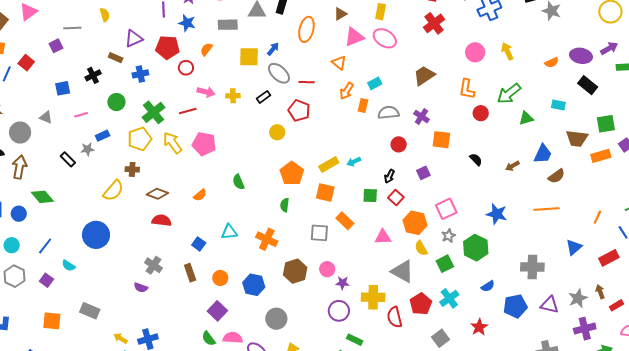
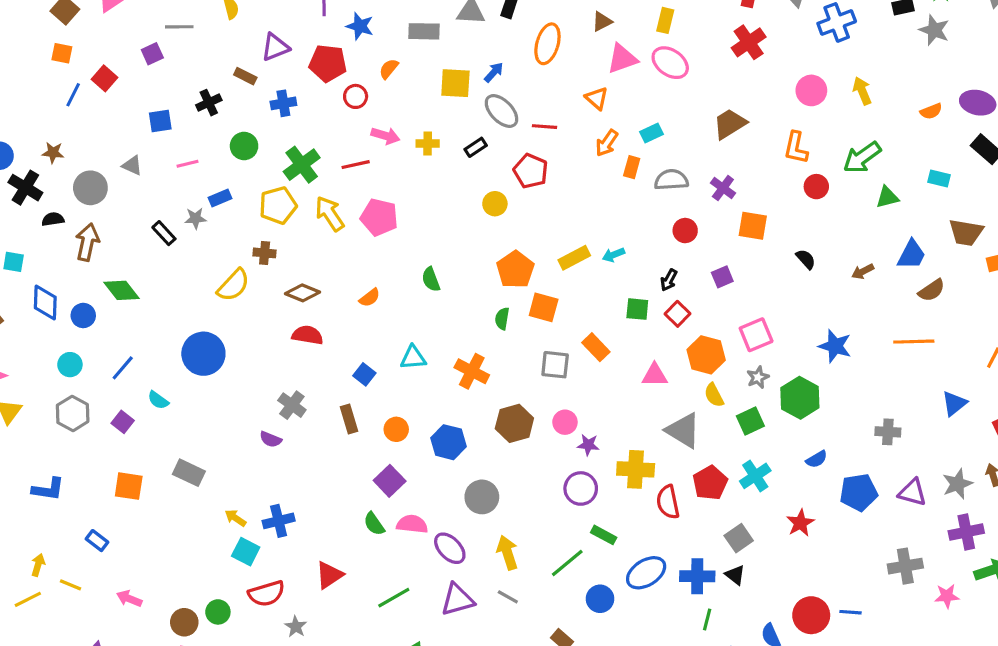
orange square: (325, 192) -> (544, 307), moved
gray cross: (532, 267) -> (888, 432), size x0.7

